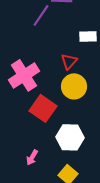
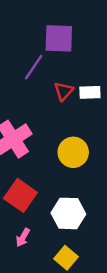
red triangle: (69, 61) -> (64, 91), moved
red square: (43, 108) -> (20, 195), moved

